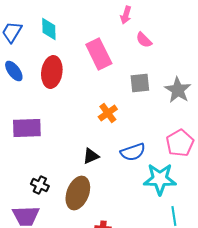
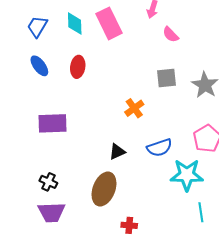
pink rectangle: (99, 54) -> (109, 23), moved
red ellipse: (52, 72) -> (78, 67), size x0.7
black cross: (40, 185) -> (48, 182), moved

